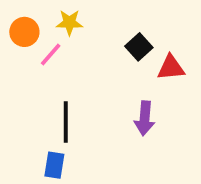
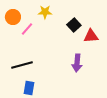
yellow star: (69, 23) -> (45, 12), moved
black line: (66, 122) -> (22, 65), moved, turned 75

